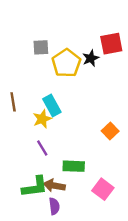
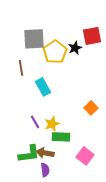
gray square: (41, 47) -> (34, 39), size x1.6
brown line: (13, 102) -> (21, 68), moved
yellow star: (42, 119) -> (52, 124), moved

